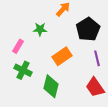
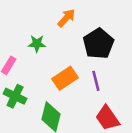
purple line: (97, 58) -> (96, 81), moved

